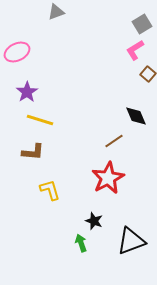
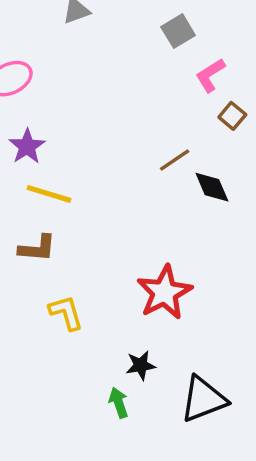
gray square: (142, 24) -> (178, 31), moved
brown line: (114, 141) -> (175, 160), moved
black star: (94, 221) -> (141, 365), turned -30

